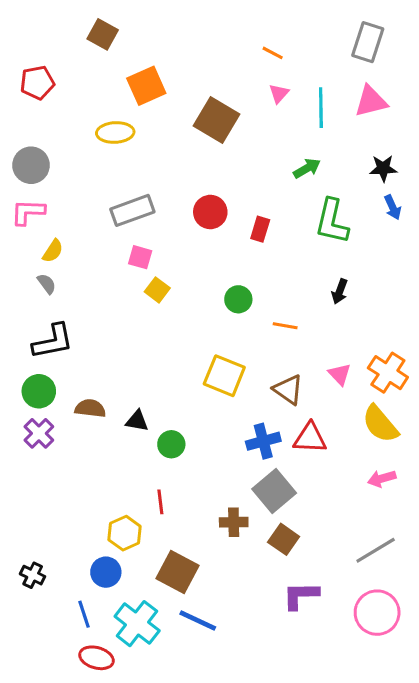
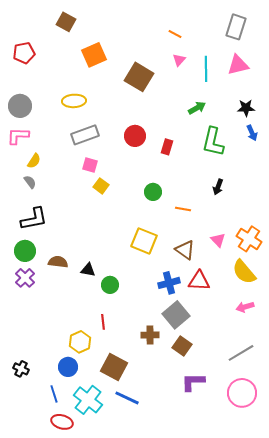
yellow ellipse: (115, 132) -> (74, 101), moved

